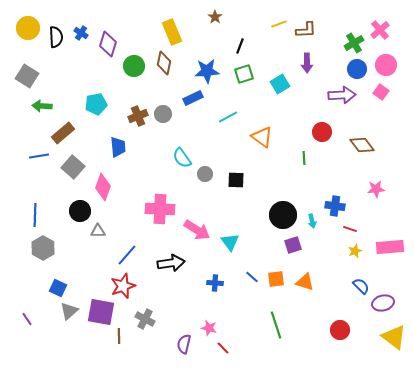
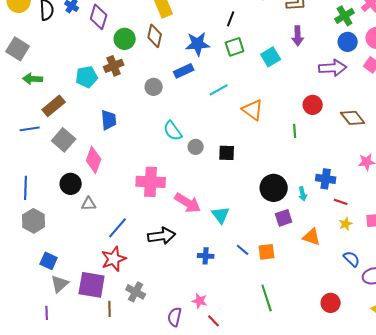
brown cross: (138, 116) -> (114, 66), moved
orange triangle: (305, 282) -> (312, 237), moved
purple line: (27, 319) -> (47, 313), moved, turned 32

